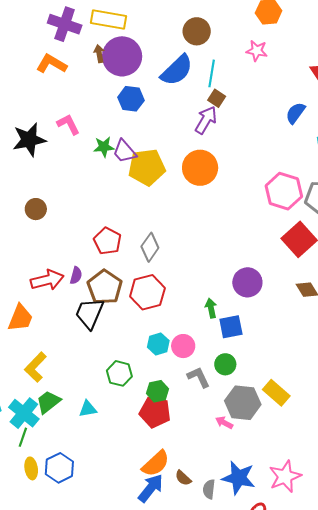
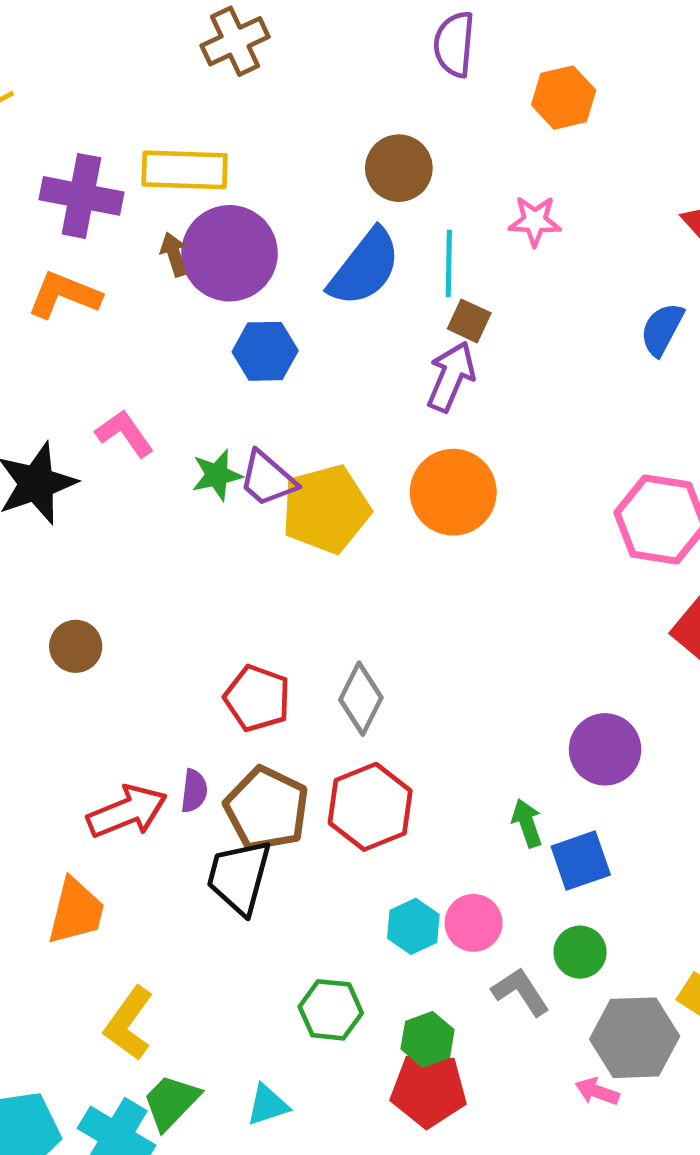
pink star: (257, 51) -> (535, 221), moved

